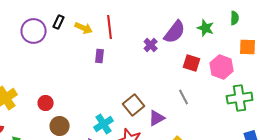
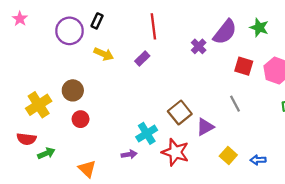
yellow arrow: (84, 28) -> (104, 54), moved
purple rectangle: (100, 56) -> (142, 58), turned 40
red circle: (46, 103) -> (81, 119), moved
brown circle: (60, 126) -> (73, 90), moved

